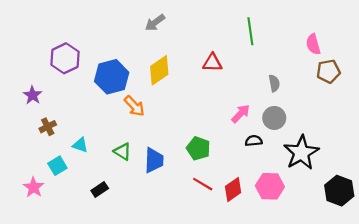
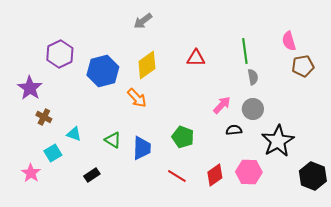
green line: (250, 31) -> (245, 51), moved
purple star: (33, 95) -> (30, 88), size x1.4
orange arrow: (134, 106) -> (137, 98), moved
brown cross: (48, 127) -> (44, 117), turned -35
red line: (203, 184) -> (177, 176), moved

